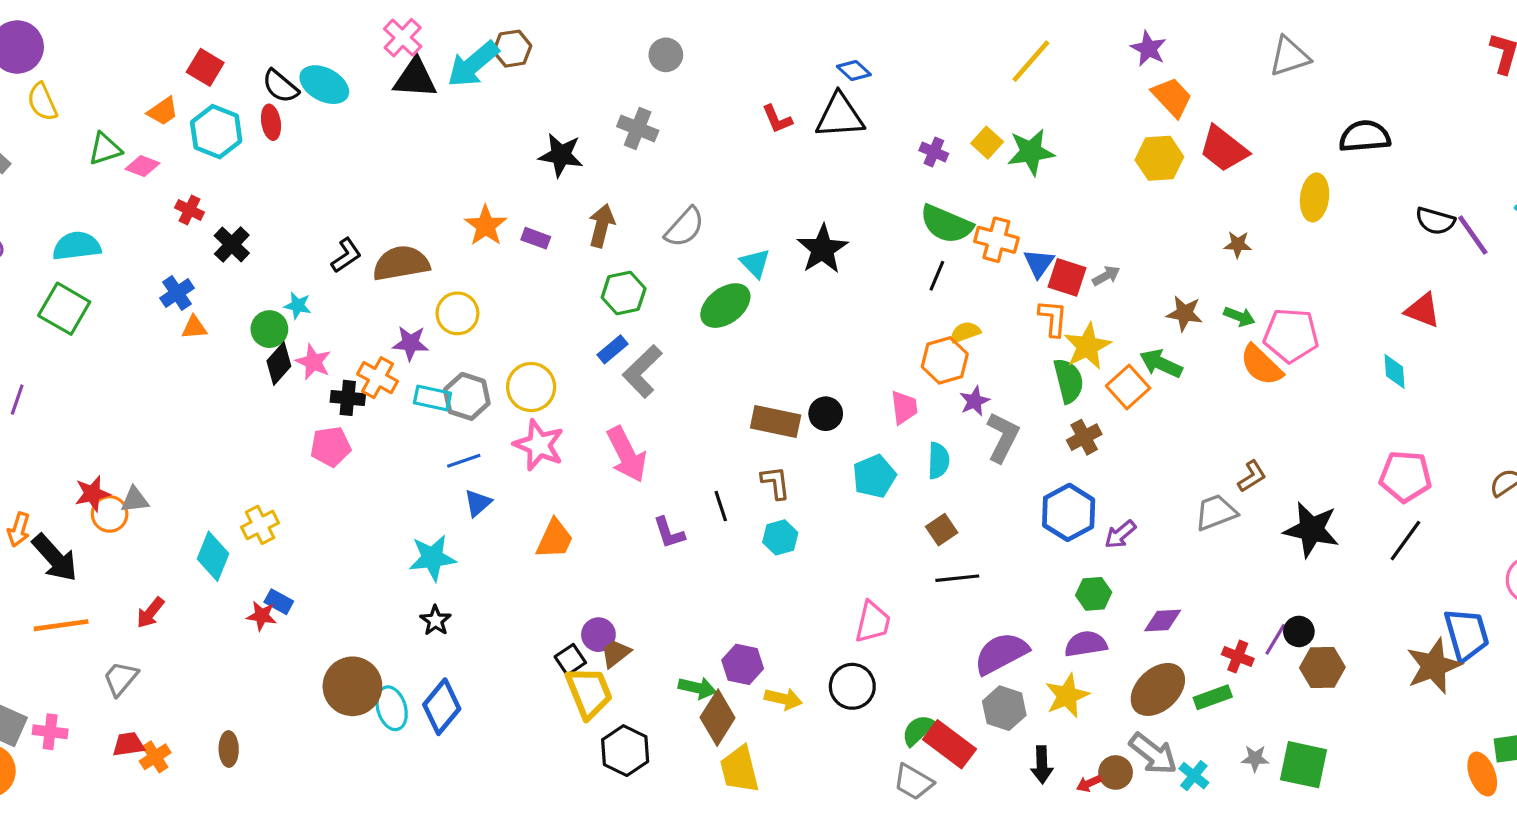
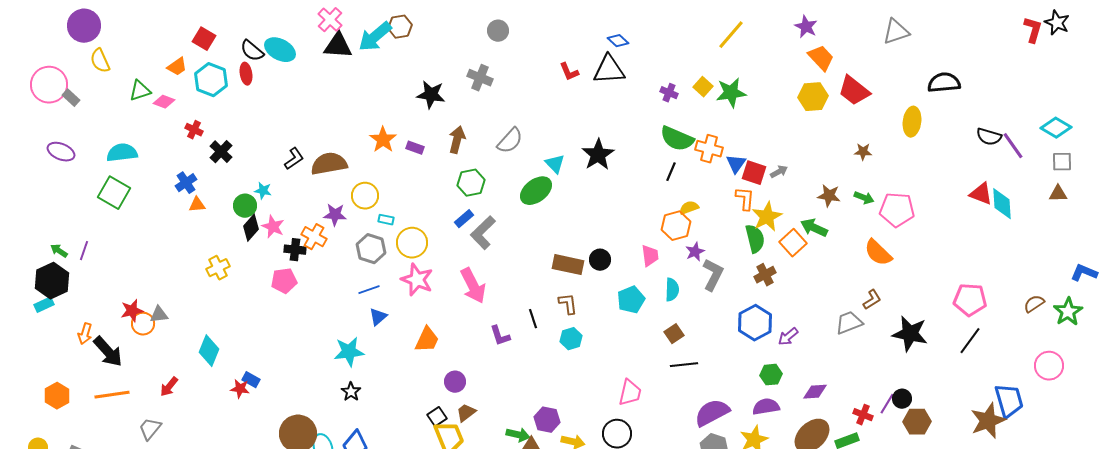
orange semicircle: (1261, 365) -> (878, 253), moved
cyan diamond: (1394, 371) -> (1002, 204), moved, size x1.4
cyan rectangle: (432, 398) -> (386, 220), moved, size x0.7
yellow cross: (260, 525) -> (218, 268), moved
purple circle: (598, 635) -> (455, 382), moved

